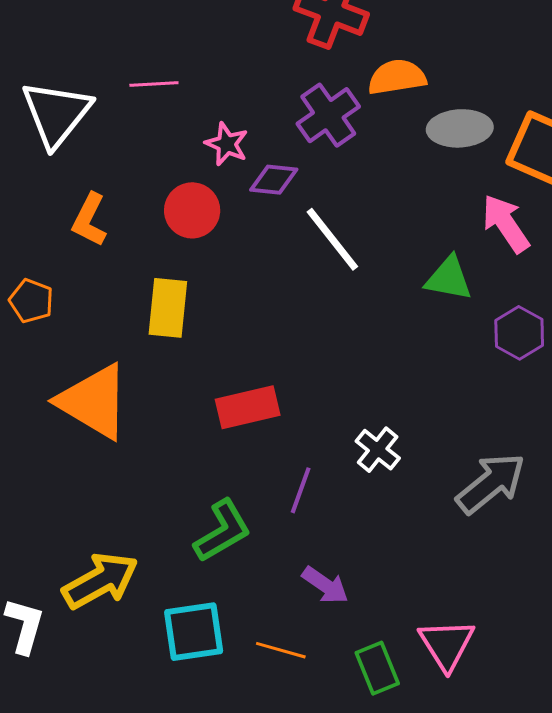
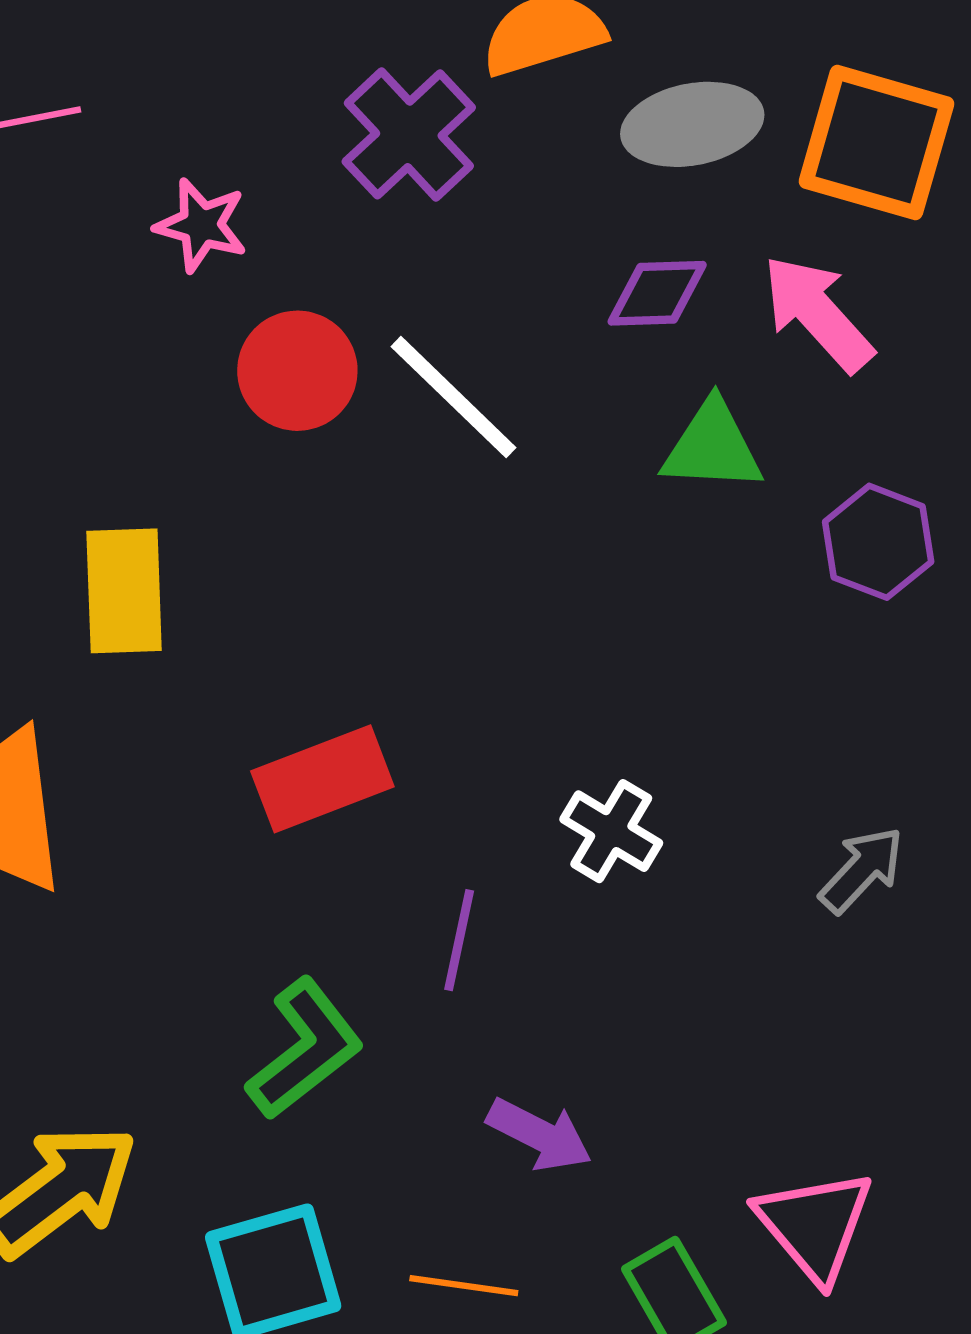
purple diamond: (274, 180) -> (657, 293), moved
red circle: (192, 210) -> (297, 371), moved
gray arrow: (491, 483) -> (862, 870), size x0.6

